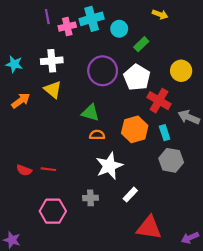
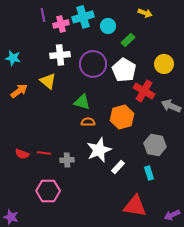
white cross: (52, 61) -> (60, 55), moved
cyan rectangle: (165, 133) -> (149, 173), moved
white rectangle: (130, 195) -> (118, 167), moved
gray cross: (90, 198) -> (67, 160), moved

